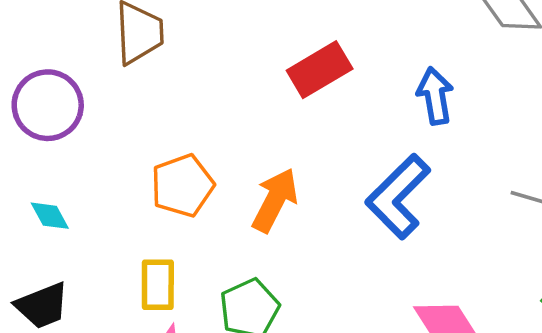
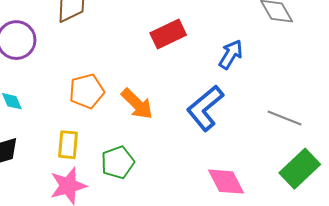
blue arrow: (435, 96) -> (231, 54), turned 36
orange arrow: (275, 200) -> (137, 104), turned 102

